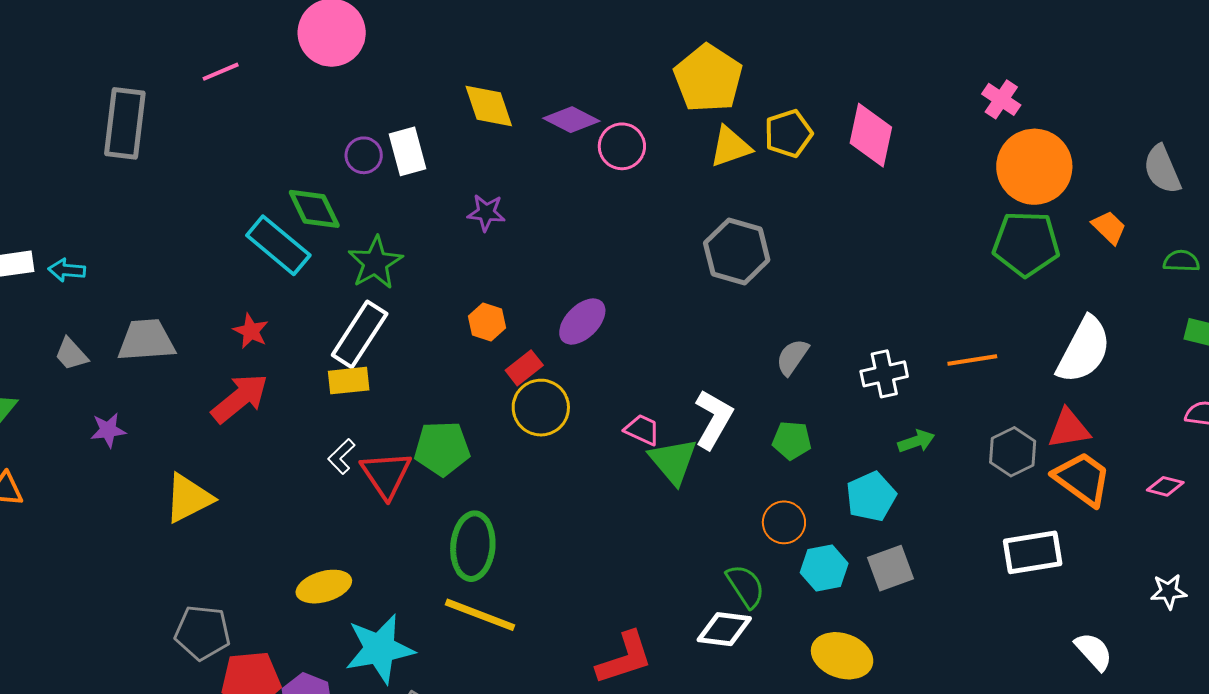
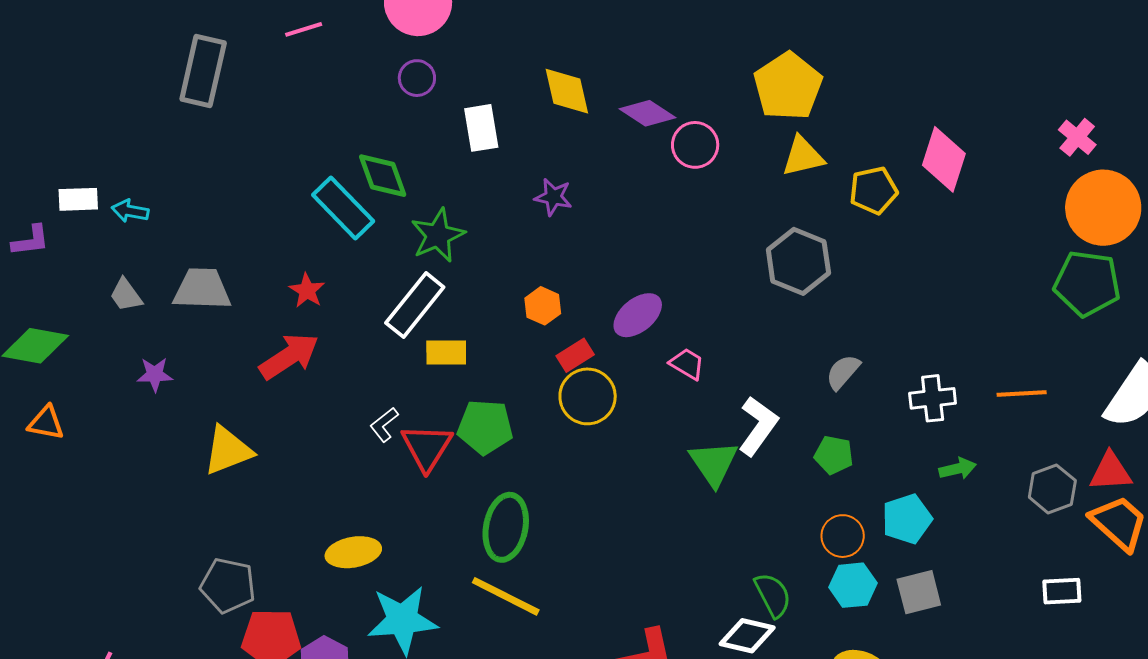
yellow pentagon: (788, 133) -> (873, 190), moved
purple circle: (364, 155) -> (417, 78), moved
yellow rectangle: (349, 381) -> (446, 352), moved
pink trapezoid: (642, 430) -> (687, 364), moved
orange circle: (784, 522) -> (843, 536), moved
white rectangle: (1033, 552) -> (1062, 591), size x0.7

